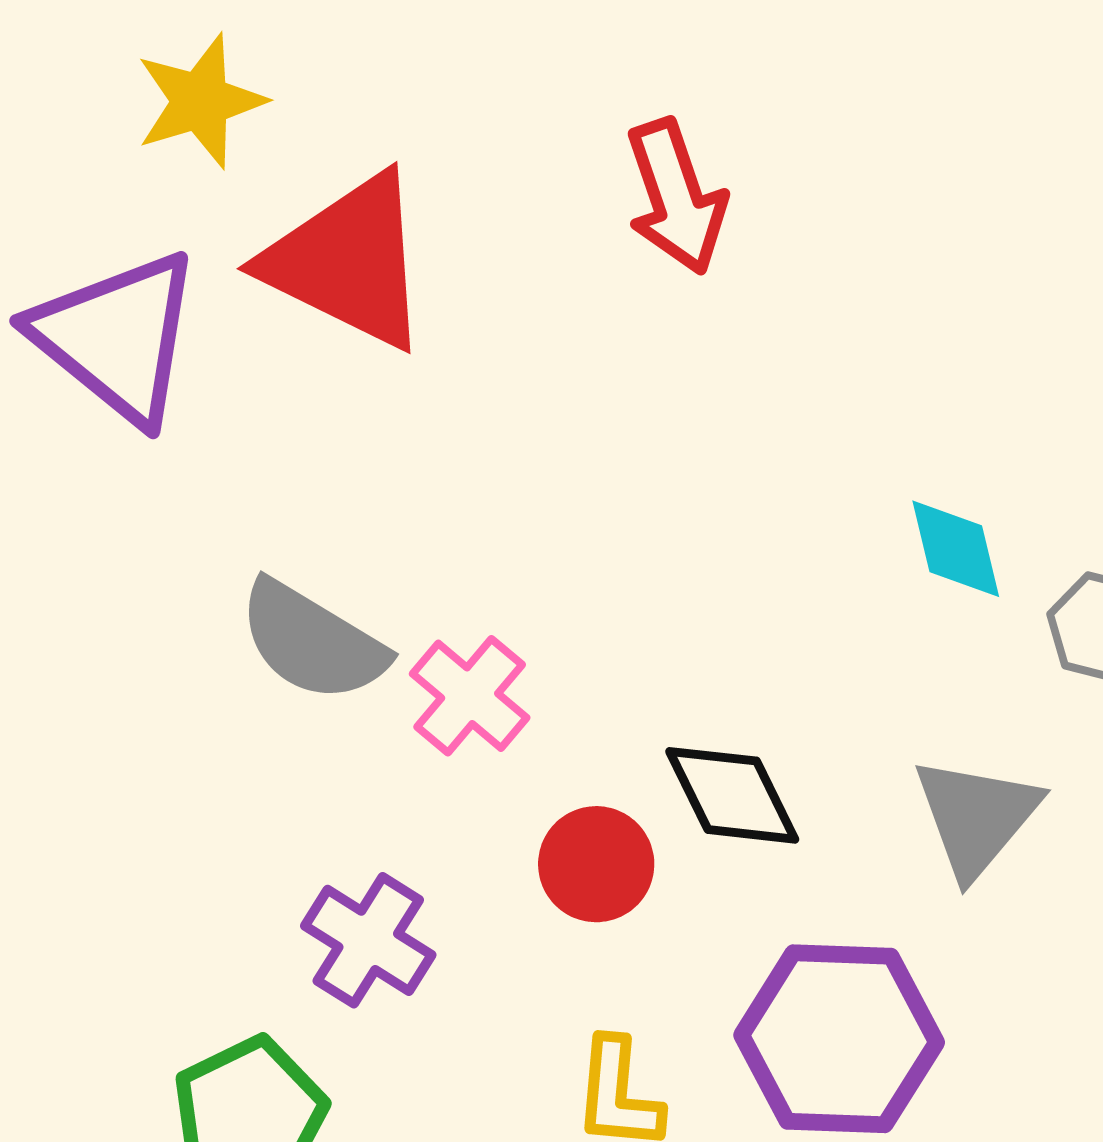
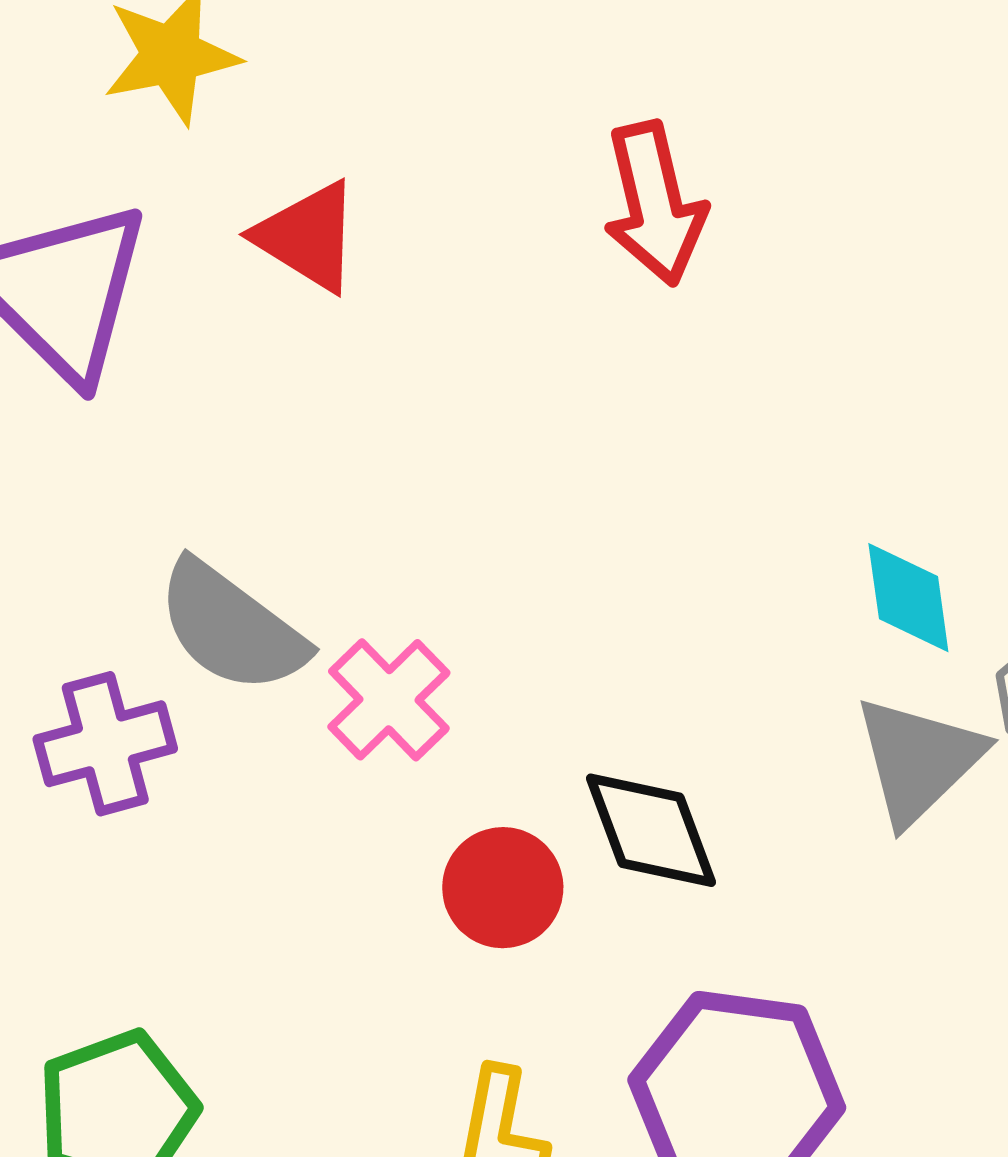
red triangle: (348, 261) -> (308, 237), size x0.6
gray triangle: (976, 817) -> (919, 760), moved
purple cross: (368, 940) -> (105, 744), moved, turned 37

